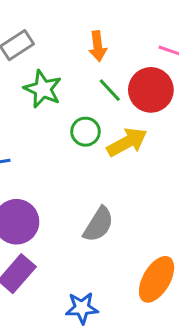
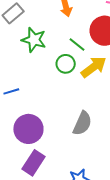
green line: (110, 90) -> (77, 44), moved

